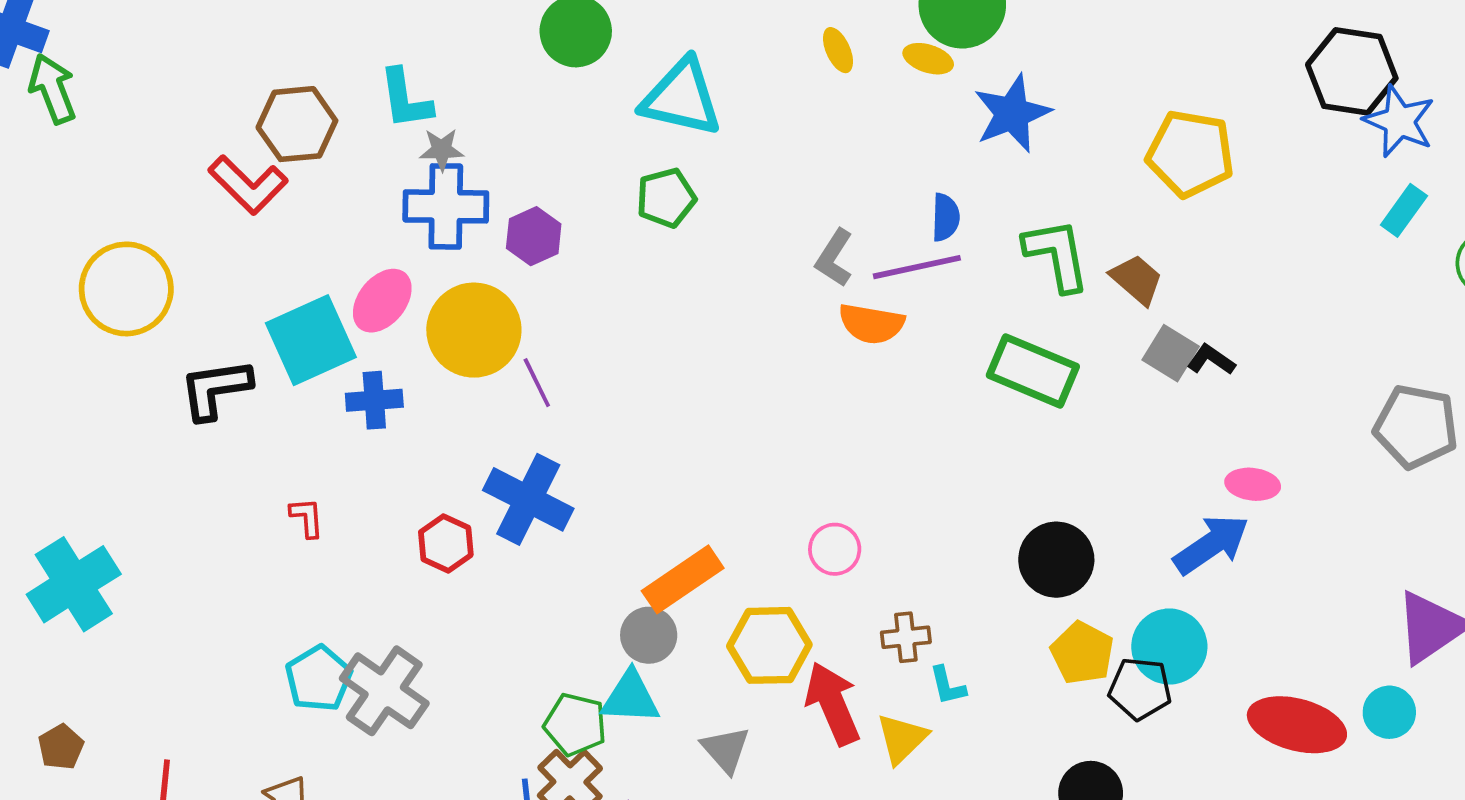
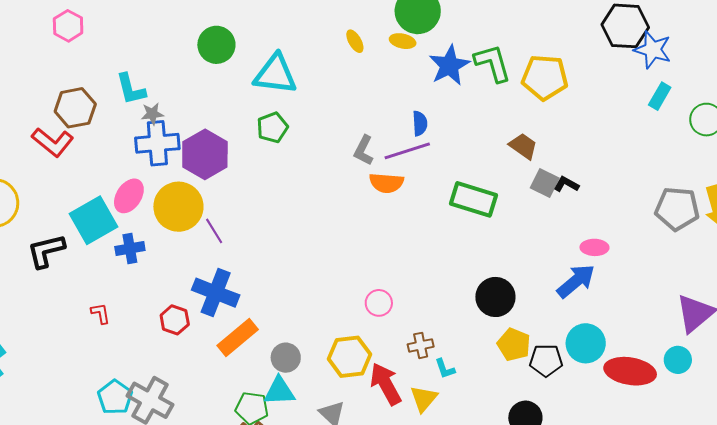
purple hexagon: (534, 236) -> (205, 154), size x1.6
green L-shape: (1057, 255) -> (493, 63), moved
orange rectangle: (683, 579) -> (238, 337), moved
cyan circle: (1169, 647) -> (586, 343), moved

